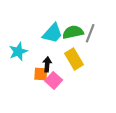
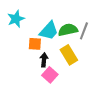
cyan star: (18, 51) -> (16, 19), moved
orange square: (41, 74) -> (35, 44), moved

